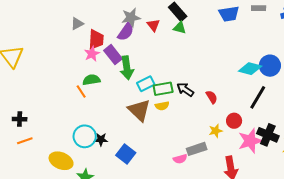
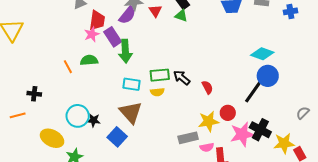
blue circle: (270, 66) -> (268, 76), moved
cyan diamond: (250, 69) -> (262, 54), moved
cyan rectangle: (146, 84) -> (131, 84), moved, turned 30
orange line: (81, 91) -> (68, 67), moved
brown triangle: (139, 110) -> (131, 112), moved
black cross: (20, 119) -> (34, 94), moved
yellow star: (216, 131) -> (209, 121), size x1.5
pink semicircle: (180, 159) -> (207, 147), moved

